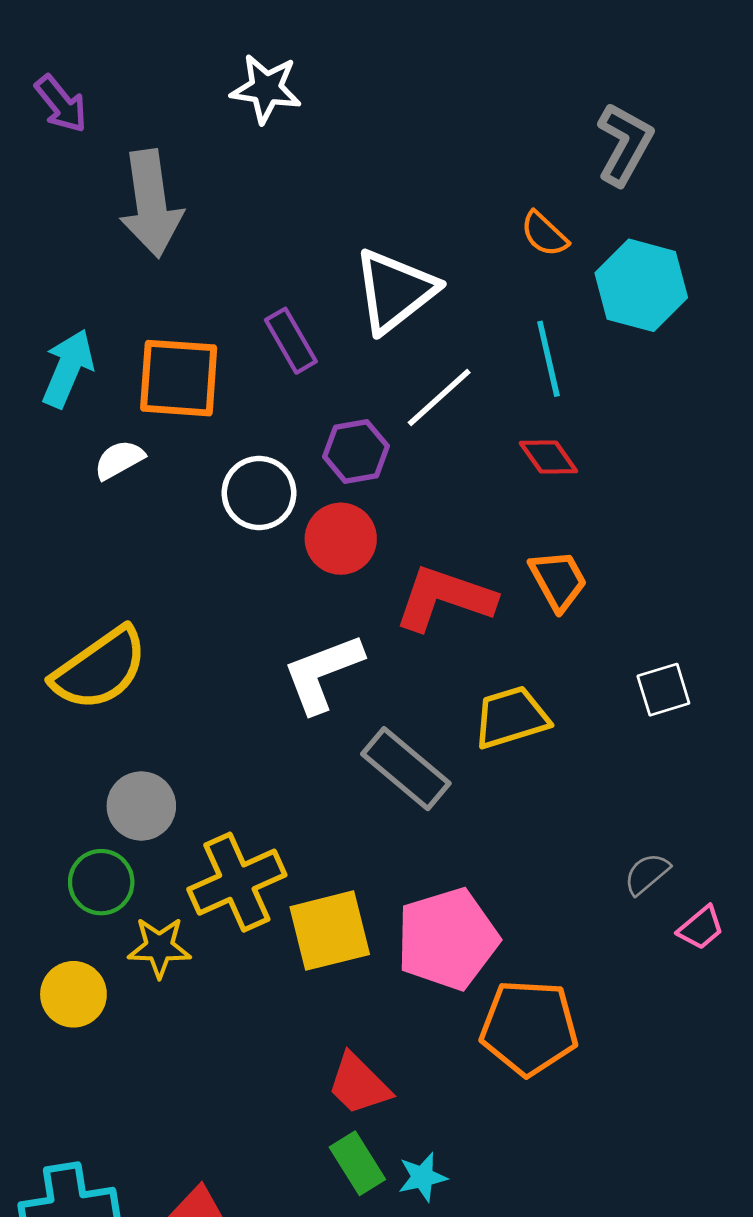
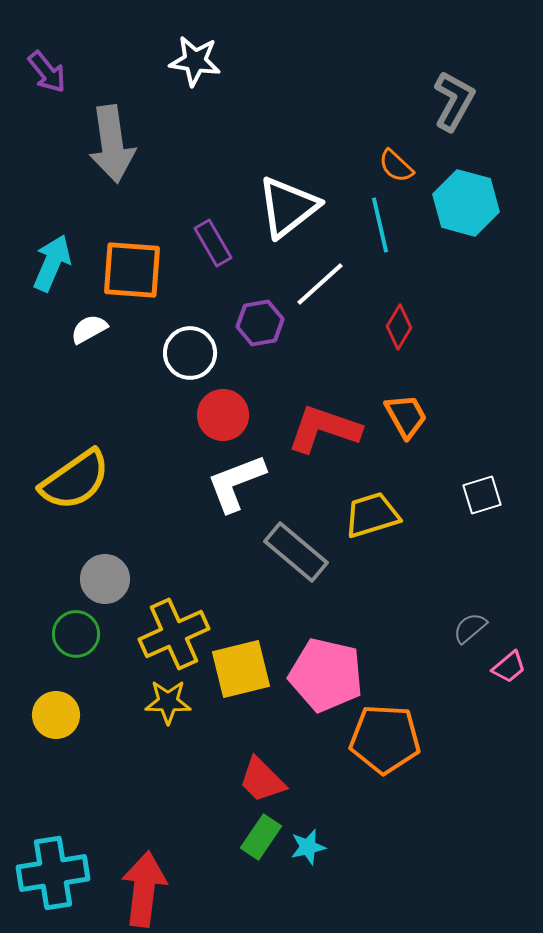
cyan line: (548, 359) -> (380, 225), moved
red diamond: (548, 457) -> (399, 327), turned 66
red circle: (341, 539) -> (223, 415), moved
pink pentagon: (447, 939) -> (326, 675), turned 30
yellow star: (159, 947) -> (168, 702), moved
green rectangle: (357, 1163) -> (261, 837), turned 66

